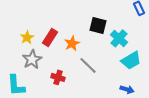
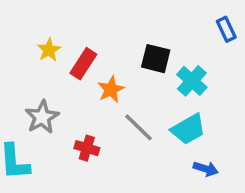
yellow star: (27, 37) -> (49, 50), moved
red rectangle: (50, 37) -> (83, 64), moved
cyan trapezoid: (131, 60) -> (188, 129), moved

